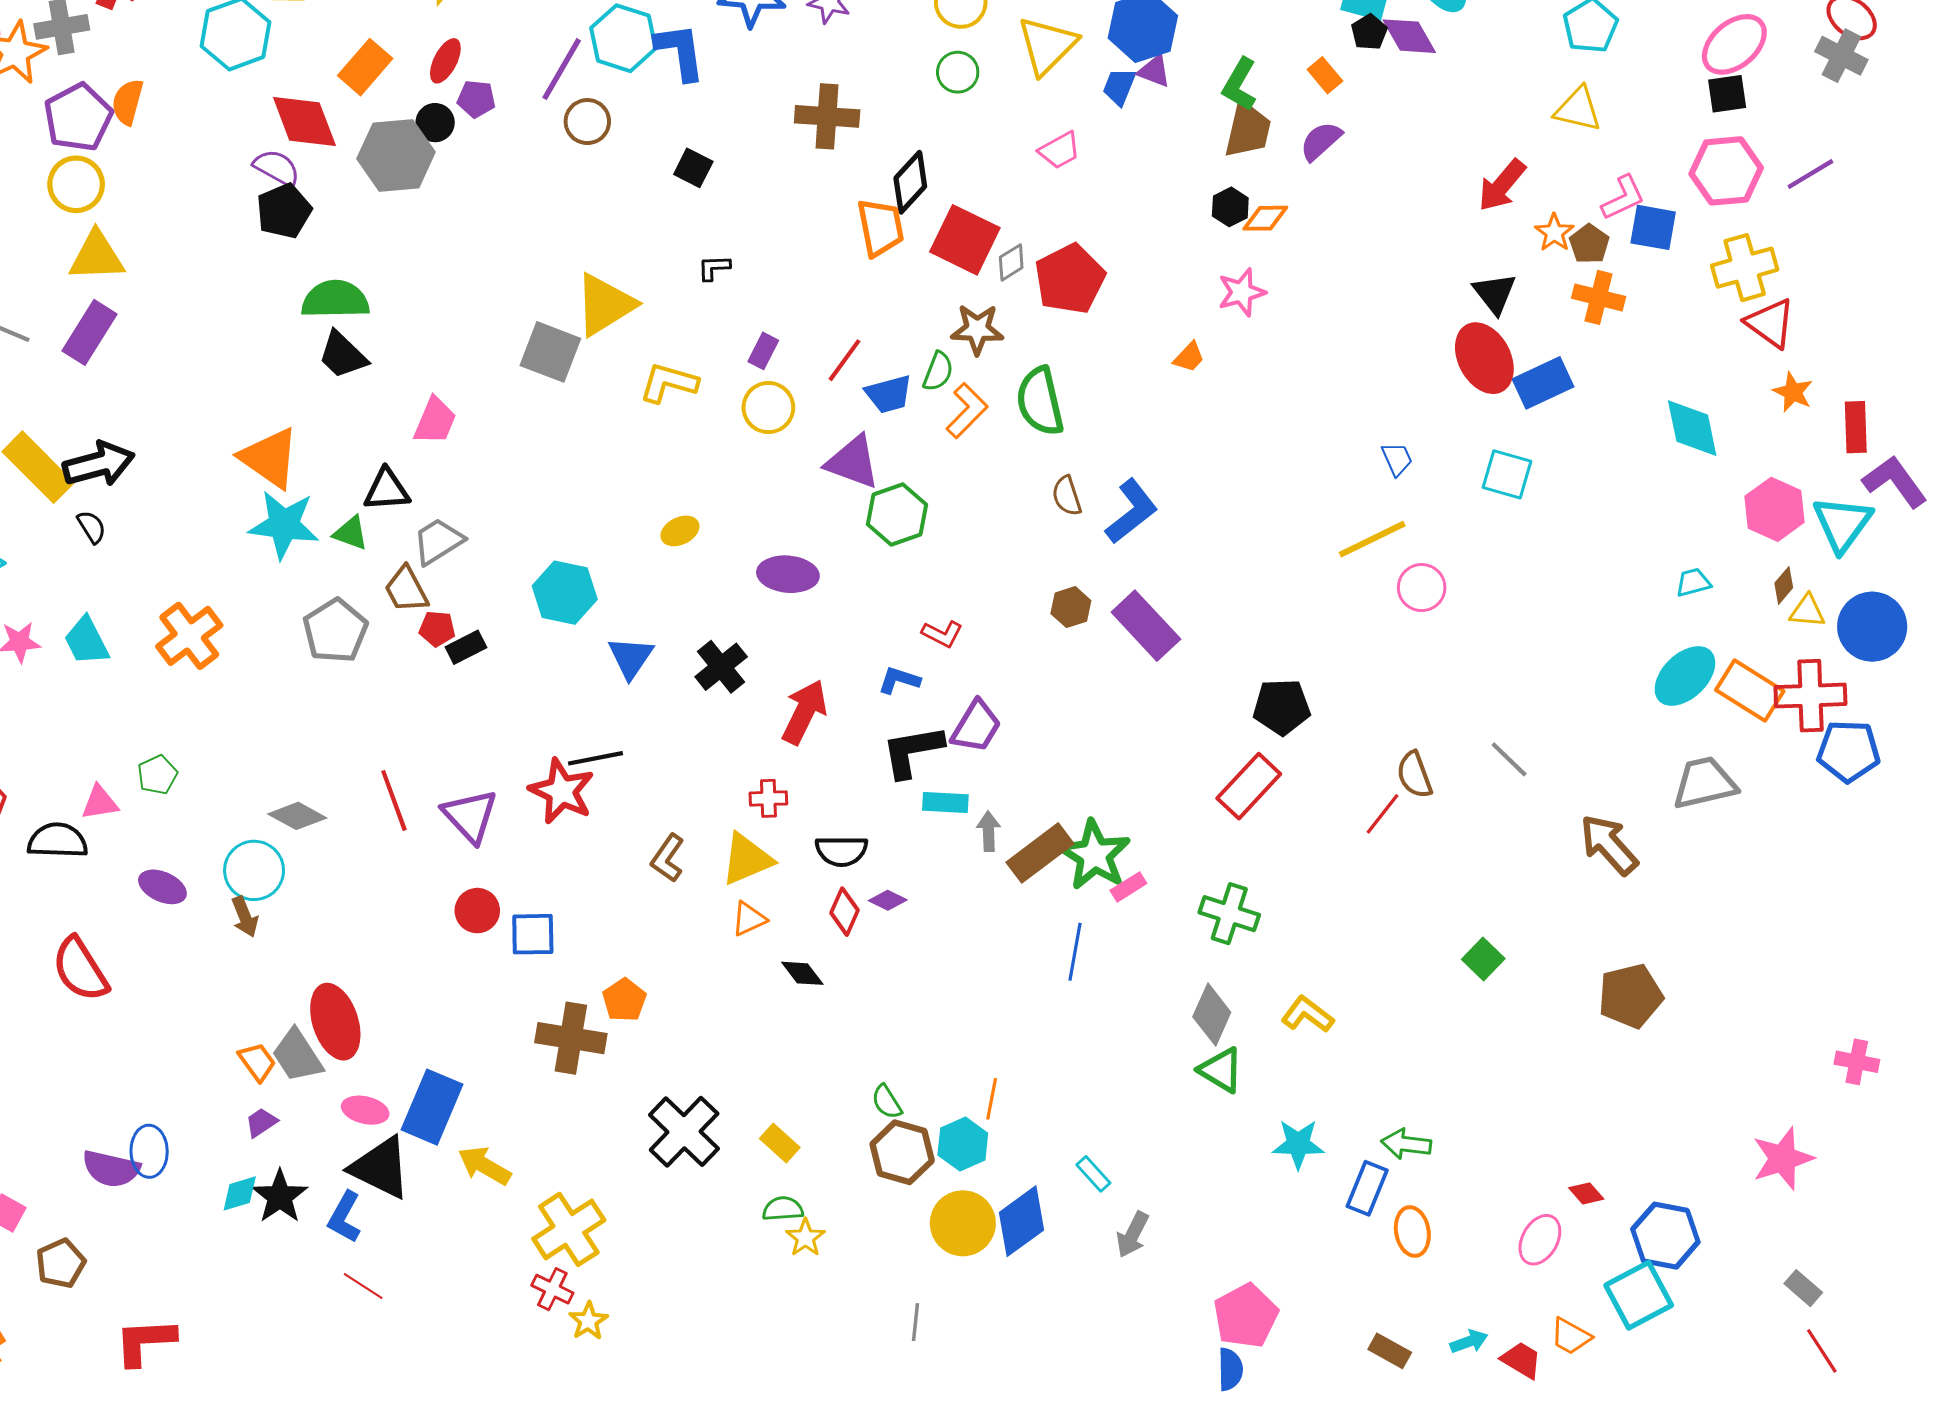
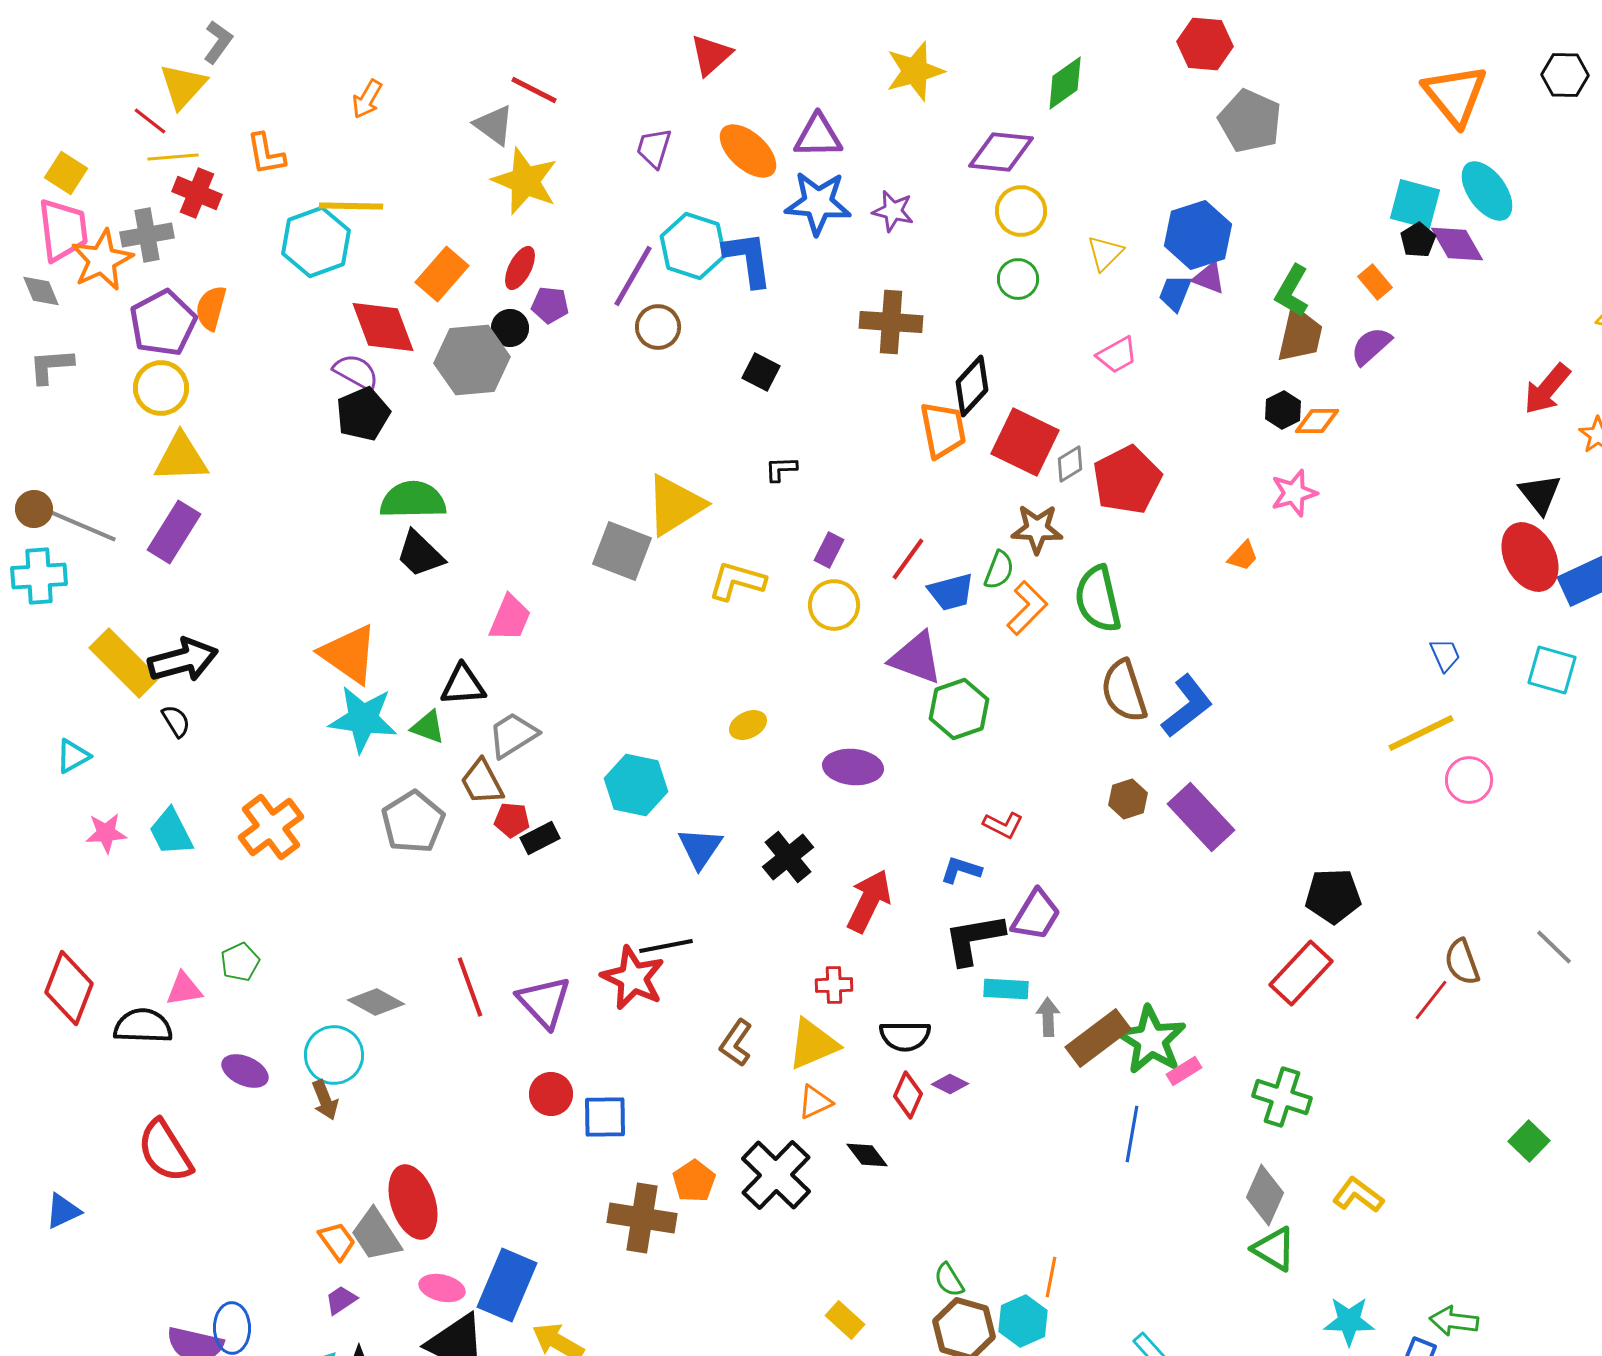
yellow triangle: (1047, 45) -> (1105, 253), size x0.6
brown semicircle: (1067, 496) -> (1124, 691), size x1.6
black cross: (684, 1132) -> (776, 1175), moved

